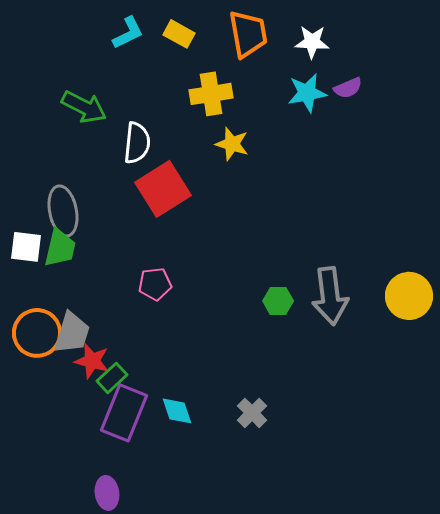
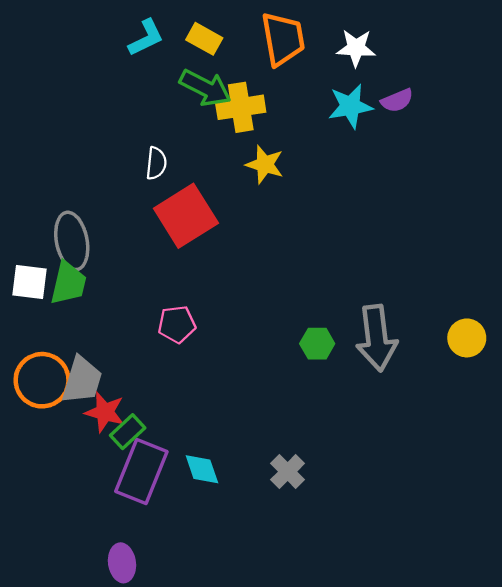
green arrow: (84, 107) -> (205, 88), moved
white semicircle: (137, 143) -> (156, 163), size x0.7
yellow circle: (409, 296) -> (467, 338), size x0.7

